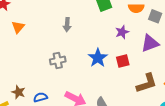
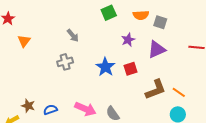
gray arrow: (67, 25) -> (73, 35), turned -40
gray cross: (58, 60) -> (65, 62), moved

